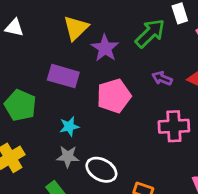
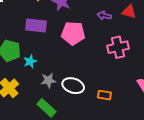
pink pentagon: (114, 96) -> (73, 33), turned 30
cyan star: (69, 126) -> (30, 61), moved

